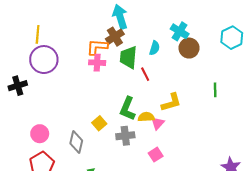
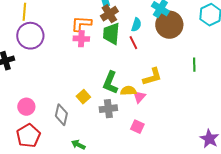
brown cross: (115, 37) -> (109, 14), moved
brown circle: (189, 48) -> (169, 25), size x1.4
red line: (145, 74) -> (133, 43), moved
pink square: (156, 155) -> (137, 127), turned -32

